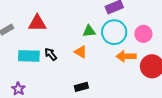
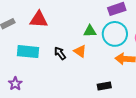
black arrow: (51, 54) -> (60, 53), moved
black rectangle: (81, 87) -> (104, 86), moved

